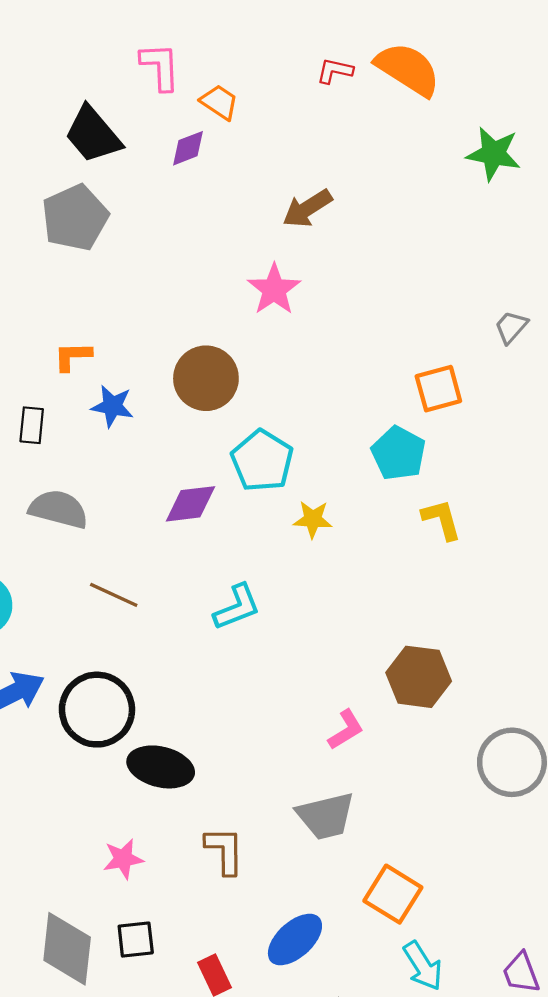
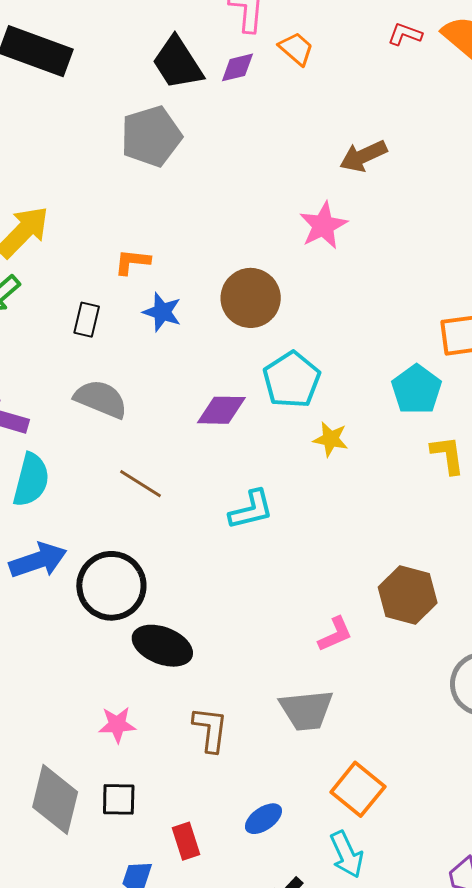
purple diamond: (188, 148) -> (237, 67), moved
blue ellipse: (295, 939) -> (263, 819), size x0.7
cyan arrow: (423, 966) -> (347, 854), moved

